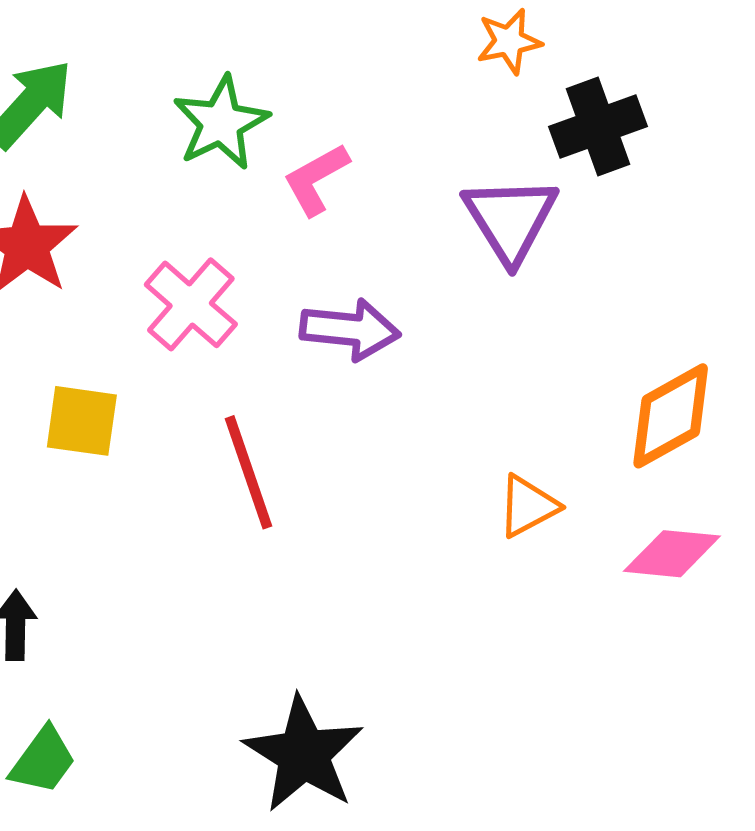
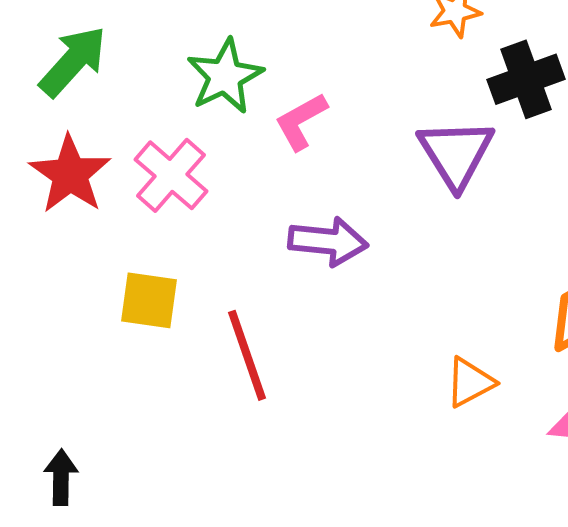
pink cross: (191, 304) -> (171, 175), moved
yellow square: (82, 421) -> (149, 300), moved

